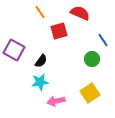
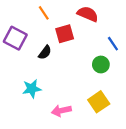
purple square: (14, 50) -> (15, 38), moved
black semicircle: (41, 61) -> (45, 52), moved
cyan star: (40, 82) -> (32, 89), moved

